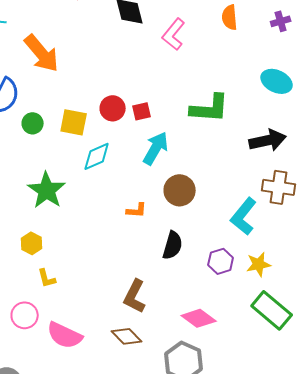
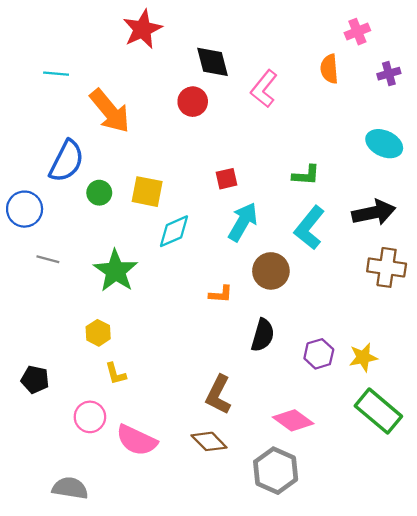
red circle: (113, 108) -> (193, 102), moved
green L-shape: (210, 108) -> (306, 175), size x0.6
cyan L-shape: (244, 216) -> (309, 228), moved

